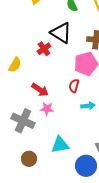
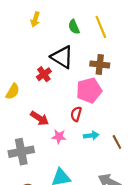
pink star: (47, 109) -> (59, 137), moved
gray cross: (23, 121) -> (21, 152), turned -35

